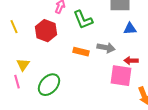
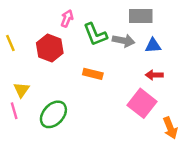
gray arrow: (106, 48) -> (124, 41), moved
red arrow: (131, 61) -> (154, 75), moved
pink square: (121, 76) -> (142, 103), turned 30

